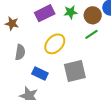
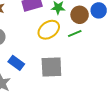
yellow ellipse: (55, 44) -> (49, 30), moved

